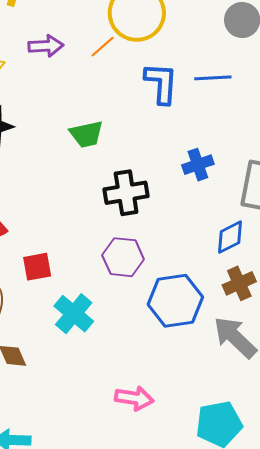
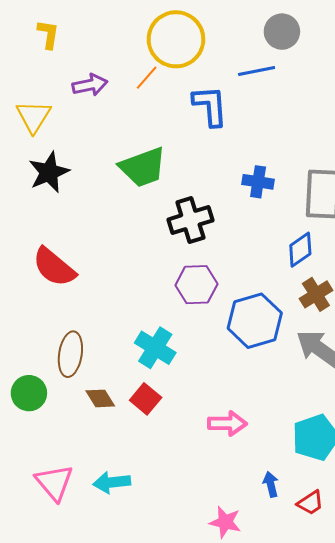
blue line: (213, 78) -> (257, 71), moved
green trapezoid: (86, 134) -> (143, 167), size x1.4
blue cross: (198, 165) -> (258, 182), turned 36
red square: (37, 267) -> (146, 399), moved, turned -32

